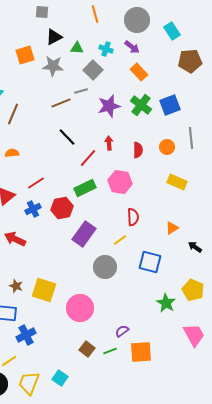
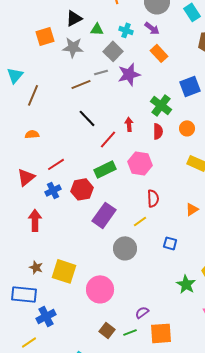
green cross: (141, 105) -> (161, 105), moved
purple star: (109, 106) -> (129, 74), moved
red arrow: (15, 239) -> (35, 220), turned 65
blue square: (150, 262) -> (170, 243), size x0.6

